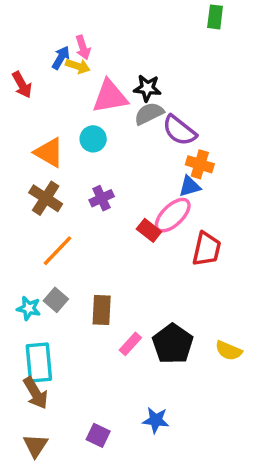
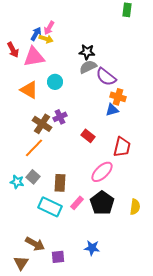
pink arrow: (83, 47) -> (49, 28), turned 48
pink triangle: (110, 97) -> (34, 57), moved
brown cross: (46, 198) -> (42, 124), moved
pink ellipse: (173, 215) -> (102, 172), moved
yellow semicircle: (229, 351) -> (135, 207), turned -105
cyan rectangle: (39, 363) -> (50, 207), moved, turned -60
brown arrow: (35, 393) -> (35, 244), moved, turned -30
purple square: (98, 435) -> (58, 257), turned -32

